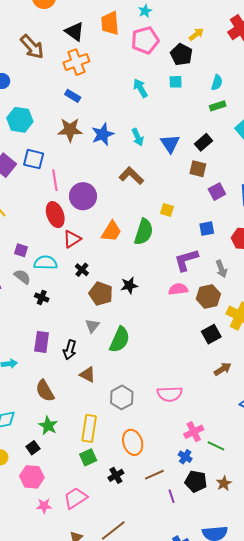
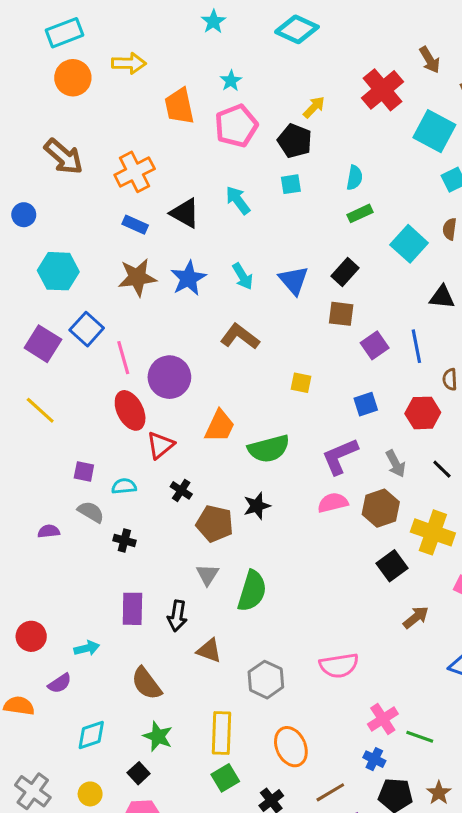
black triangle: (75, 31) -> (185, 213), moved
blue square: (34, 159) -> (87, 329), turned 35
green semicircle: (144, 232) -> (269, 449), moved, turned 64
cyan semicircle: (46, 263) -> (124, 486), size x0.7

